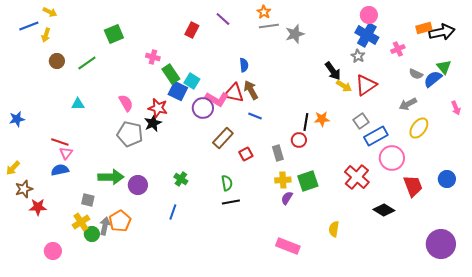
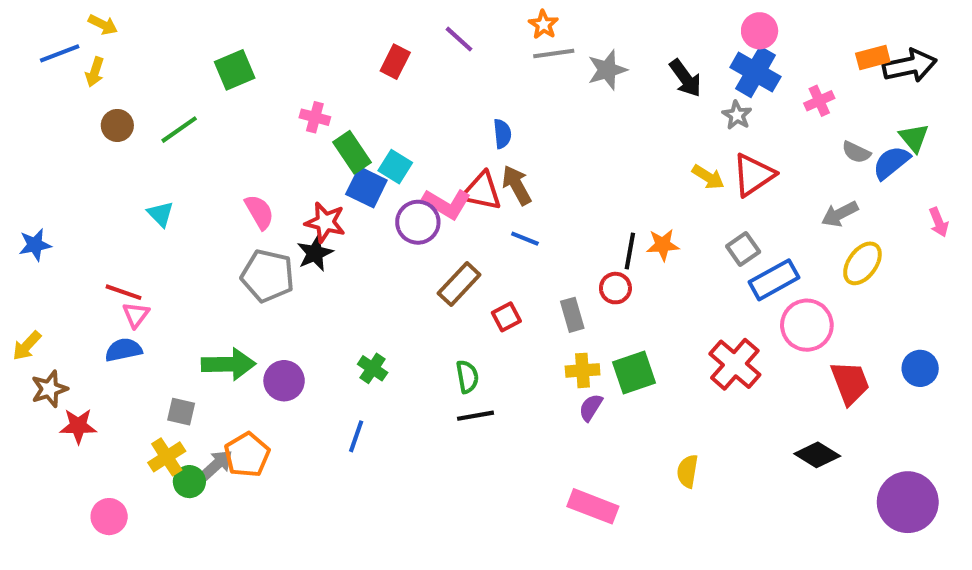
black arrow: (333, 71) -> (685, 78), moved
cyan triangle: (78, 104) -> (161, 214), turned 48
black diamond: (384, 210) -> (817, 455), moved
gray arrow: (105, 226) -> (216, 465), turned 36

